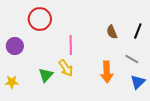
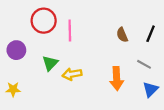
pink line: (71, 45) -> (70, 30), moved
yellow arrow: (66, 68) -> (72, 74), turned 114
green triangle: (46, 75) -> (50, 63), moved

